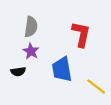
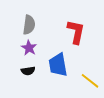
black semicircle: (18, 72) -> (28, 71), moved

